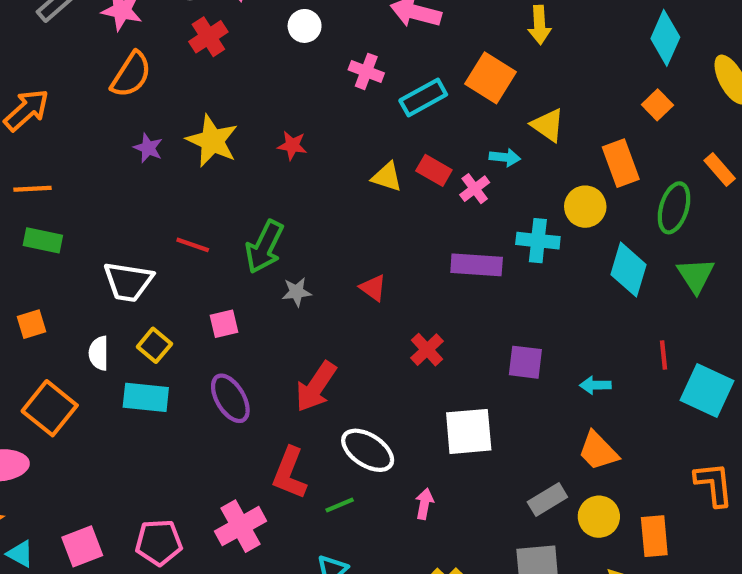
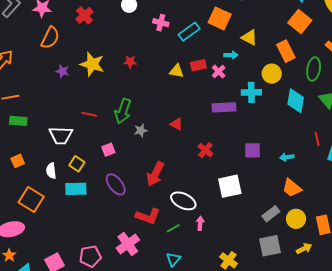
orange square: (657, 105) -> (300, 22), size x1.6
red rectangle: (434, 170) -> (198, 65), turned -35
red L-shape: (289, 473) -> (148, 216), turned -85
pink arrow: (424, 504) -> (200, 223), moved

